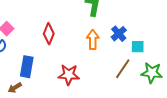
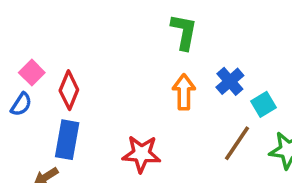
red diamond: (49, 34) -> (69, 90), moved
cyan square: (138, 47) -> (263, 104), turned -32

